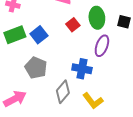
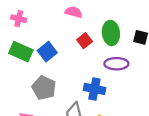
green rectangle: (15, 35) -> (21, 52), turned 45
purple ellipse: (102, 46) -> (116, 64), turned 70

